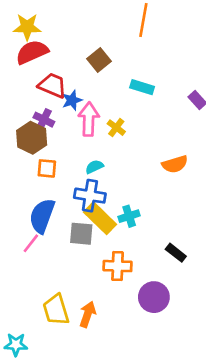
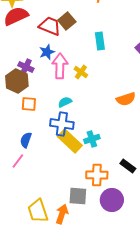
red trapezoid: (52, 85) -> (50, 26), moved
cyan rectangle: (142, 87) -> (100, 41), turned 66
blue semicircle: (42, 216) -> (26, 140), size x0.6
gray square: (81, 234) -> (78, 196), moved
orange cross: (118, 266) -> (97, 175), moved

